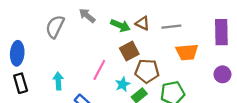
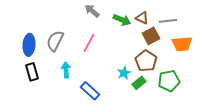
gray semicircle: (55, 27) -> (55, 41), moved
brown square: (129, 51) -> (151, 36), moved
pink line: (99, 70) -> (89, 43), moved
brown pentagon: (147, 71) -> (146, 61), turned 30

